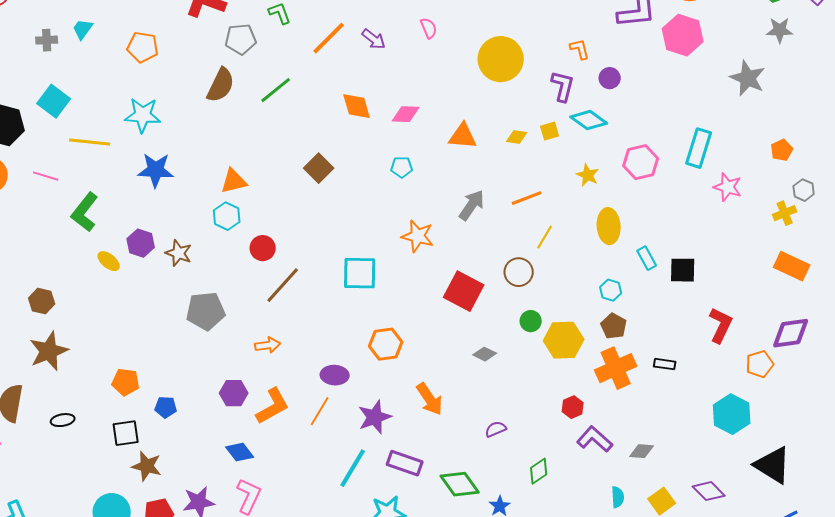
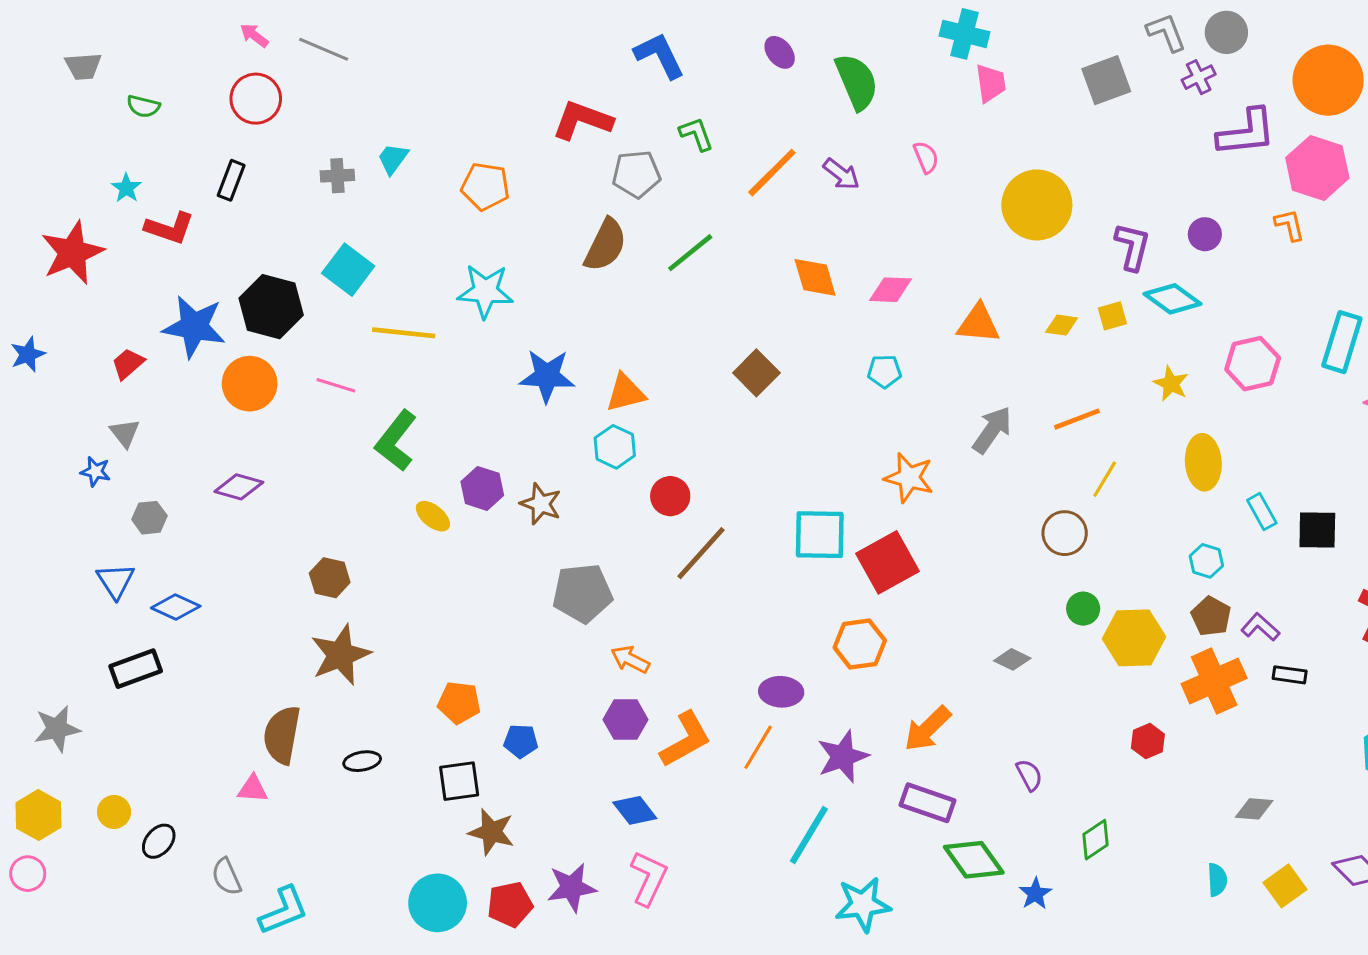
orange L-shape: (580, 49) -> (1290, 225), moved
blue star: (156, 170) -> (547, 376), moved
red square: (464, 291) -> (887, 562), moved, turned 33
orange arrow: (268, 345) -> (630, 659), moved, turned -145
orange arrow: (430, 399) -> (928, 729), turned 80
purple semicircle: (496, 429) -> (1029, 775), turned 85
purple L-shape: (595, 439) -> (1260, 627), moved, size x0.7
purple rectangle: (405, 463) -> (928, 803), moved

